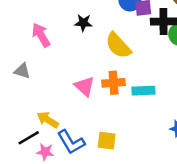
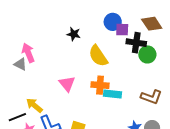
pink arrow: (41, 35) -> (28, 53), moved
orange cross: (114, 83) -> (100, 85), moved

